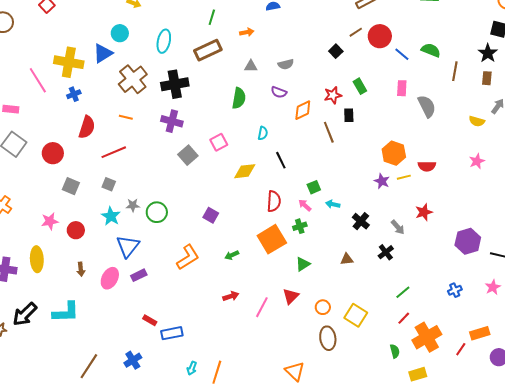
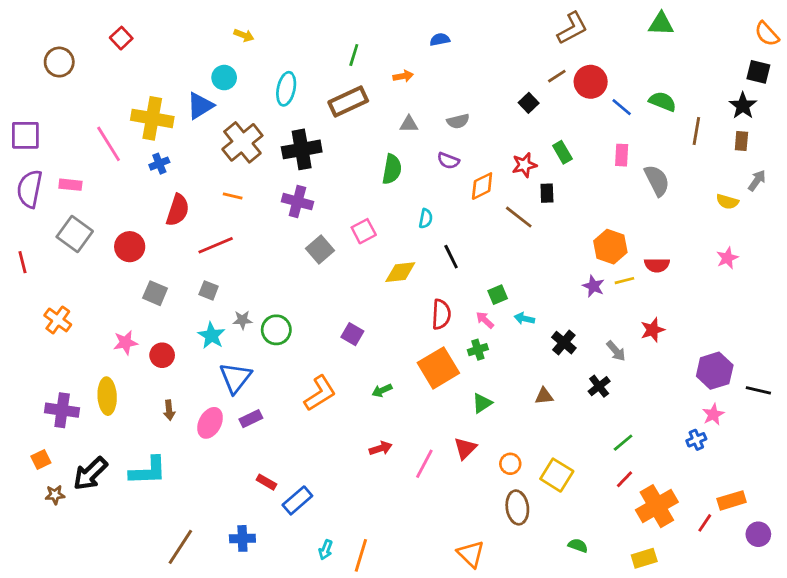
brown line: (329, 132) -> (519, 217), turned -30
pink star: (493, 287) -> (713, 414), moved
blue rectangle: (172, 333) -> (297, 500), turned -30
green semicircle: (395, 351) -> (578, 546), moved, turned -56
blue cross: (133, 360) -> (242, 538), turned 30

